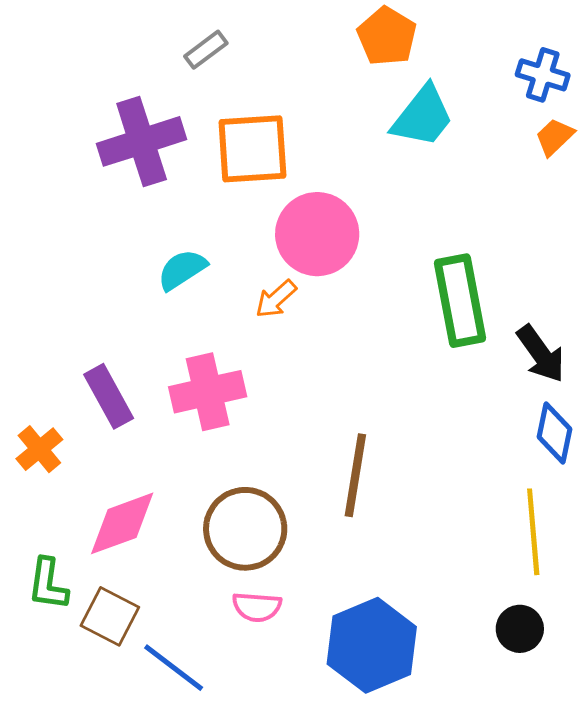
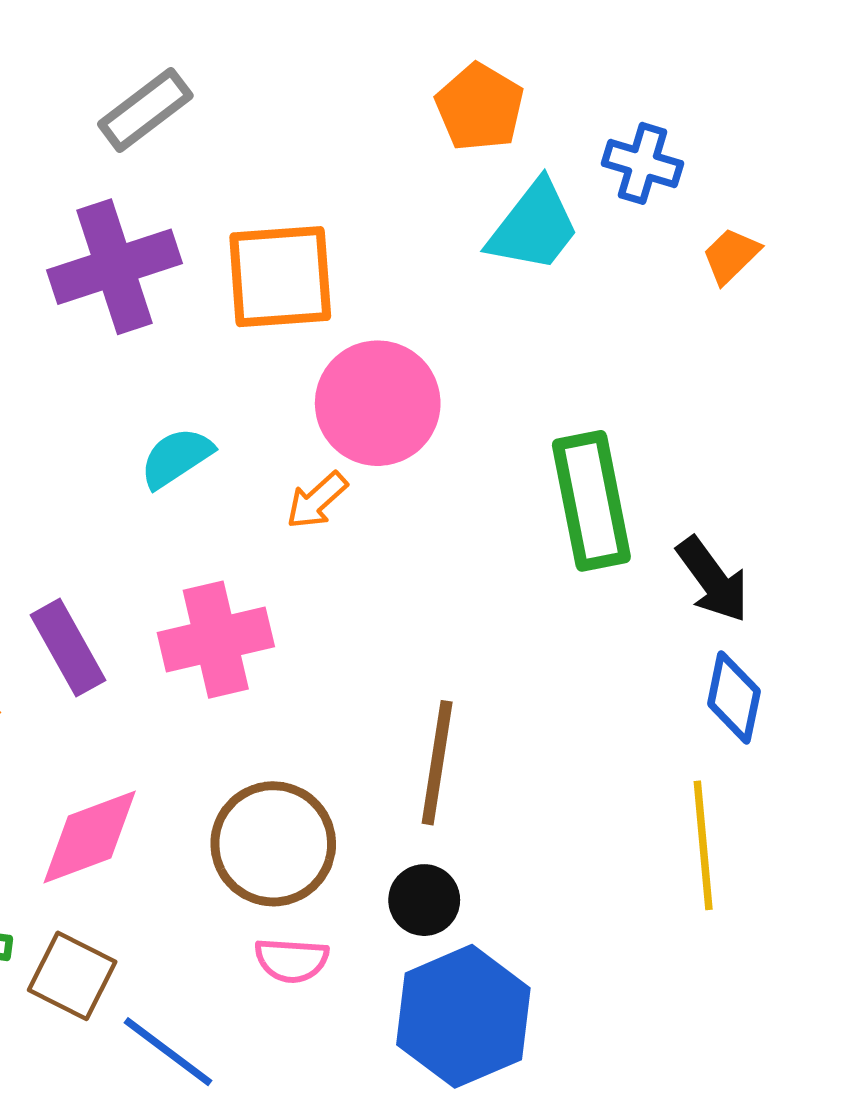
gray rectangle: (206, 50) -> (145, 110), moved, size x1.4
blue cross: (543, 75) -> (643, 163), moved
black circle: (520, 629) -> (424, 900), moved

